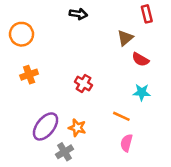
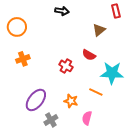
red semicircle: (140, 59) -> (89, 55), moved
cyan star: (142, 92) -> (112, 73), size x1.6
orange star: (77, 128) -> (71, 101), moved
pink semicircle: (126, 143) -> (87, 118), moved

